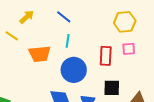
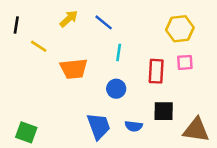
yellow arrow: (27, 17) -> (69, 19), moved
cyan line: (68, 41) -> (119, 52), moved
blue circle: (74, 70) -> (116, 89), size x0.6

